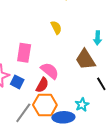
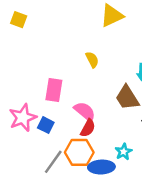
red semicircle: (42, 85) -> (88, 128), moved

